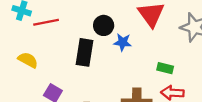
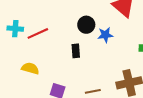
black rectangle: (85, 52) -> (76, 51), size x0.6

